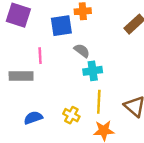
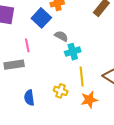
blue square: (61, 26) -> (41, 18), turned -30
blue semicircle: (33, 118) -> (29, 98), turned -70

